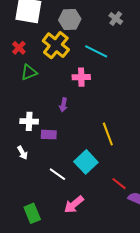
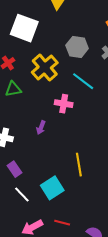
gray hexagon: (70, 20) -> (77, 47), moved
purple rectangle: (49, 135) -> (15, 169), moved, turned 42
red line: (119, 184) -> (62, 223), moved, turned -35

